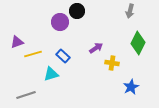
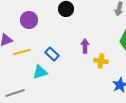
purple circle: (60, 22) -> (29, 20), moved
purple arrow: (96, 48) -> (85, 46), turned -56

